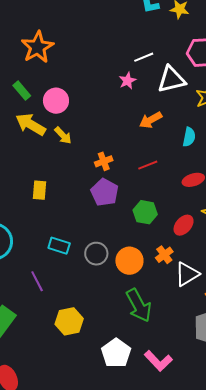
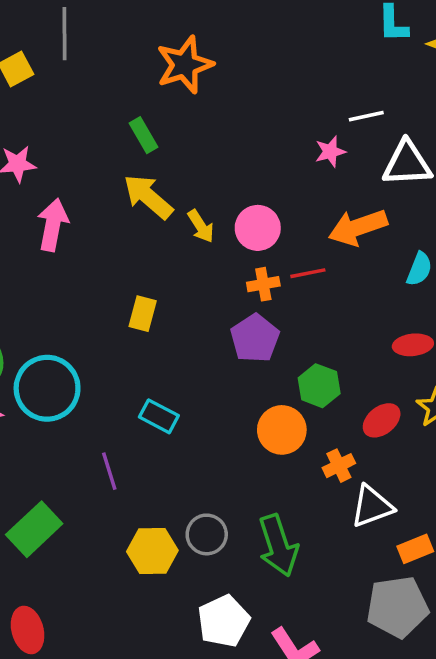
pink circle: (56, 101) -> (258, 228), moved
orange arrow: (151, 120) -> (358, 227), size x1.4
red line: (148, 165) -> (308, 273), moved
gray circle: (96, 254) -> (207, 534), moved
orange circle: (129, 261) -> (282, 430), moved

